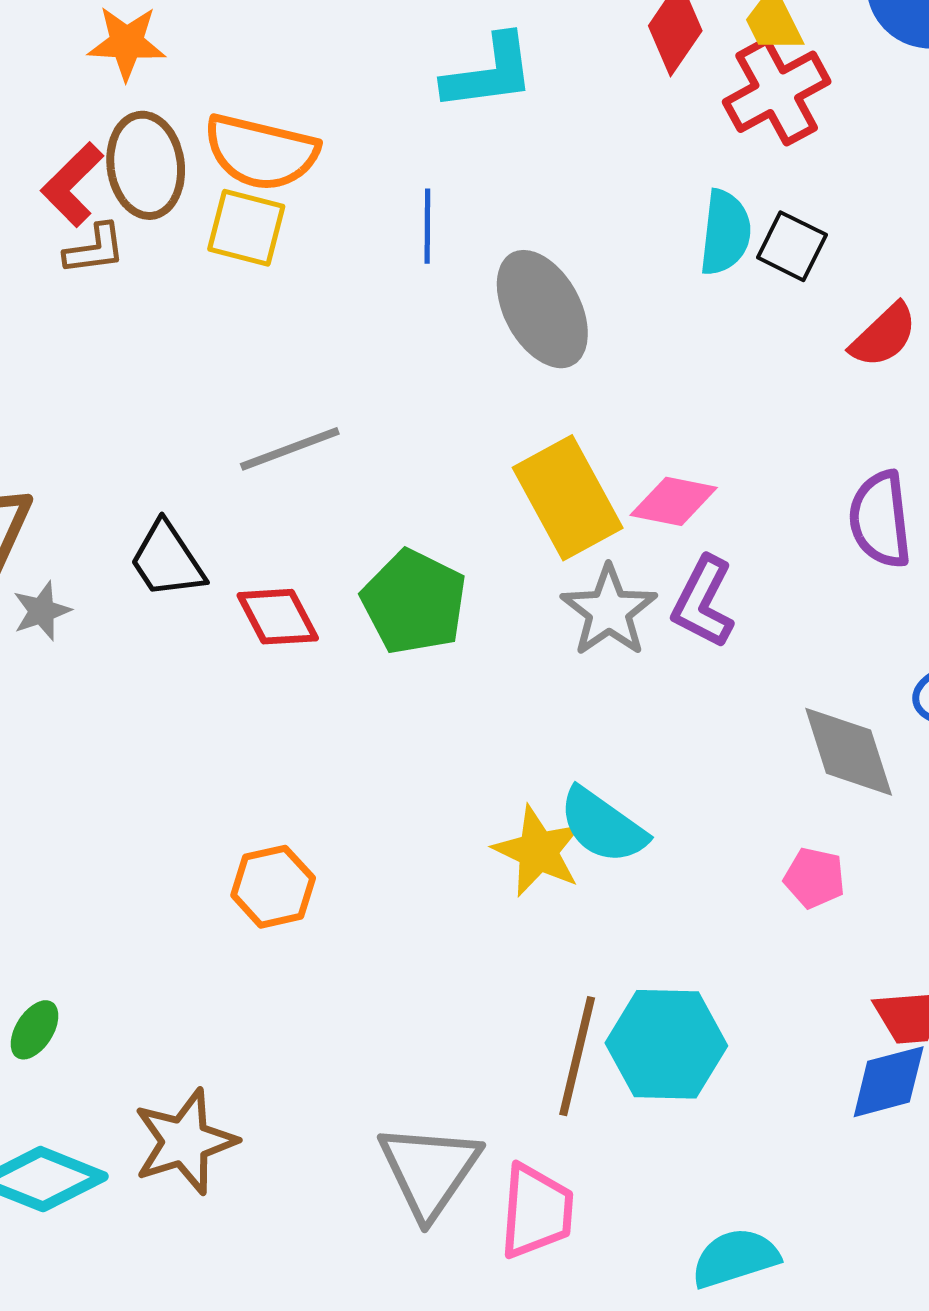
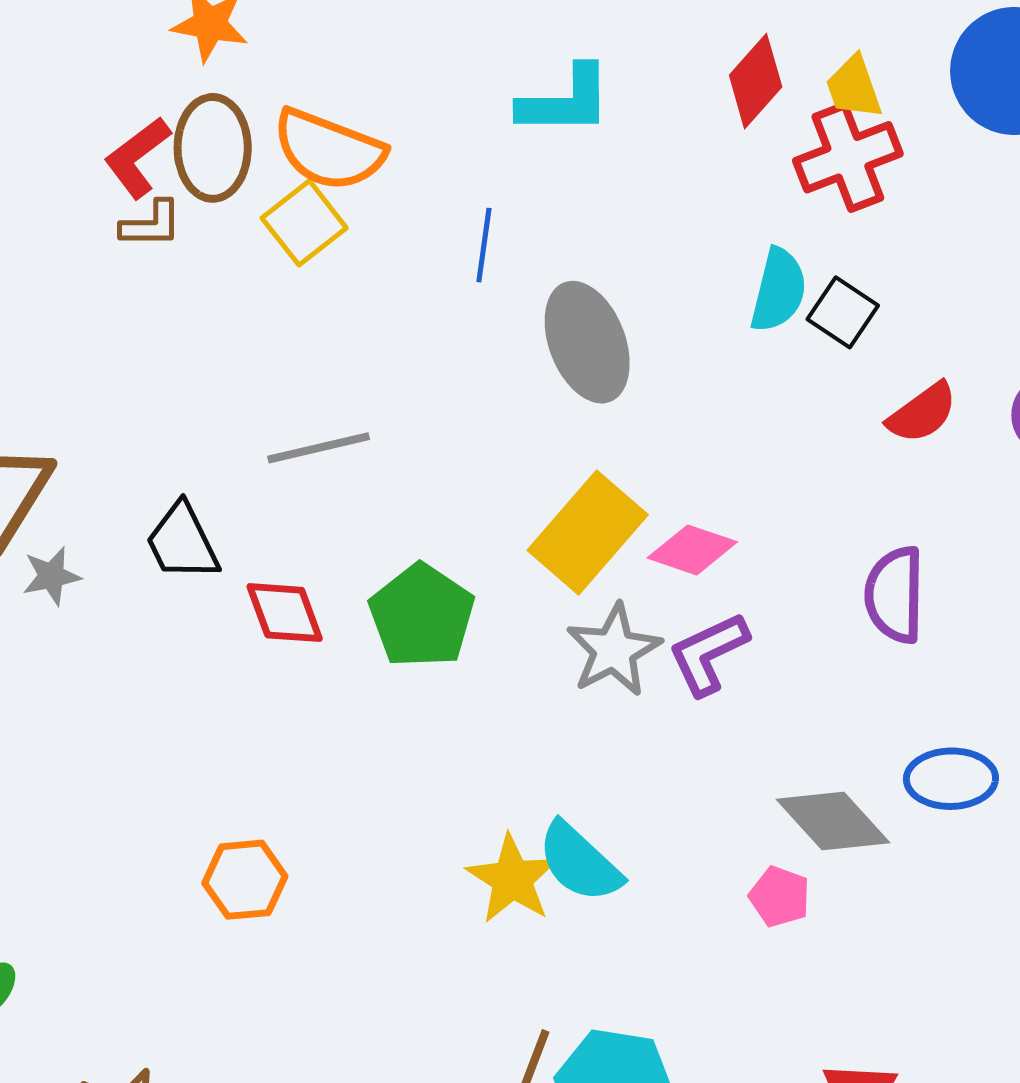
yellow square: (246, 228) -> (304, 223), turned 30
yellow rectangle: (568, 498) -> (588, 533), turned 62
purple L-shape: (703, 602) -> (708, 654), turned 30
gray diamond: (849, 752) -> (833, 821), turned -32
pink pentagon: (814, 878) -> (780, 897), moved

